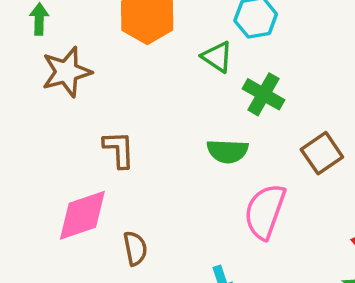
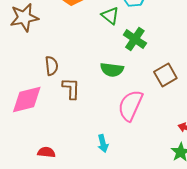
brown L-shape: (119, 149) -> (71, 88), moved
brown semicircle: (135, 248) -> (52, 66), moved

